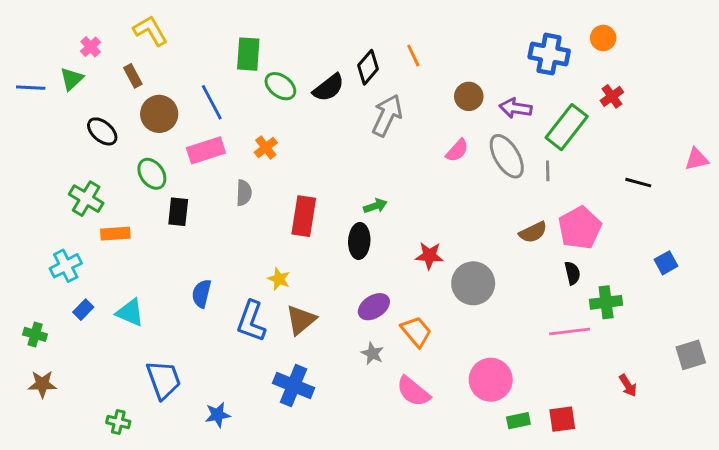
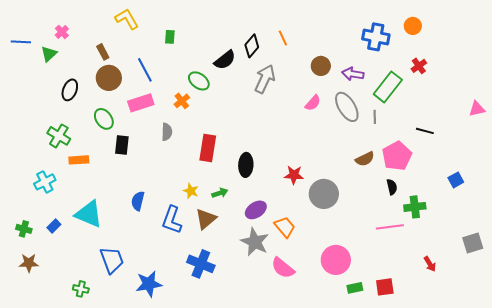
yellow L-shape: (150, 31) -> (127, 19), moved
green rectangle: (248, 54) -> (170, 37), size x0.6
brown rectangle: (133, 76) -> (103, 52), moved
green ellipse: (280, 86) -> (199, 81), moved
blue line: (31, 88) -> (21, 42), moved
black ellipse: (102, 131) -> (70, 90), turned 70
black line: (638, 183) -> (425, 131), moved
green arrow: (375, 206) -> (220, 193), moved
blue rectangle: (83, 310) -> (54, 226), moved
cyan triangle: (130, 313) -> (89, 214), size x1.4
gray star: (372, 353) -> (255, 242), size x1.8
blue star: (218, 415) -> (149, 284), size x1.5

